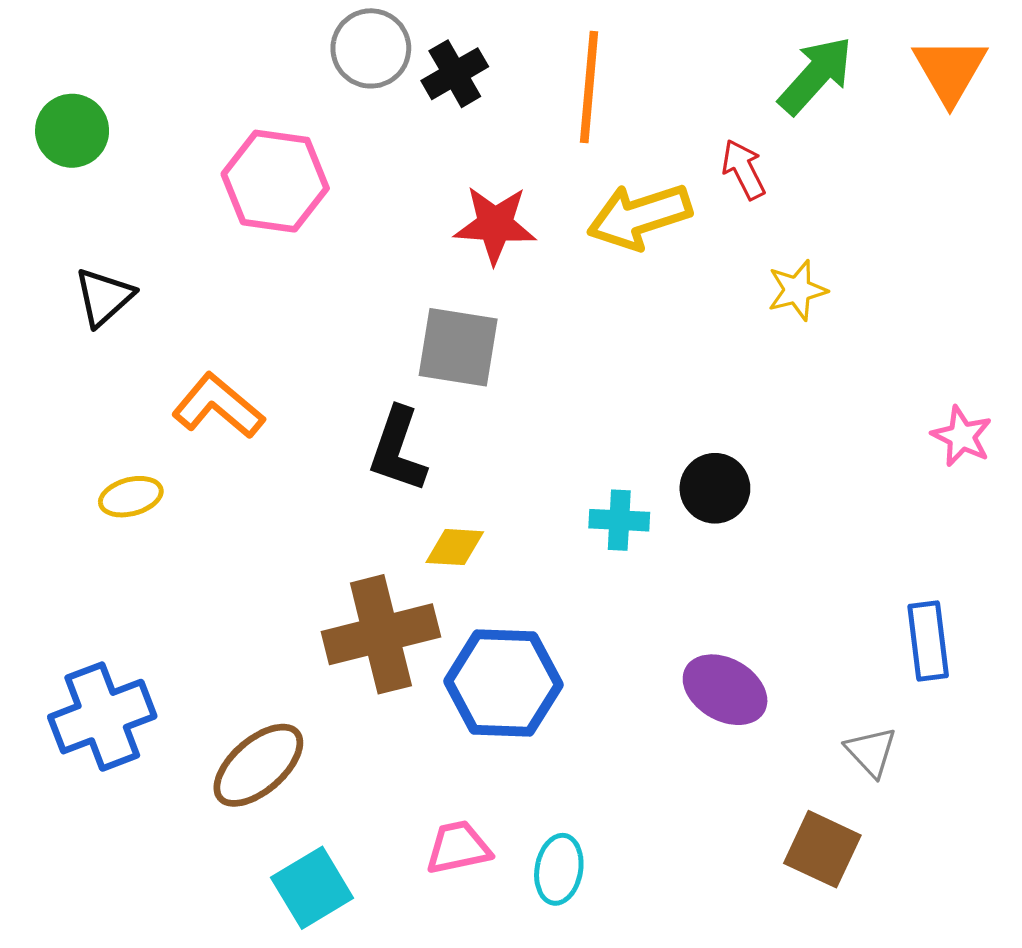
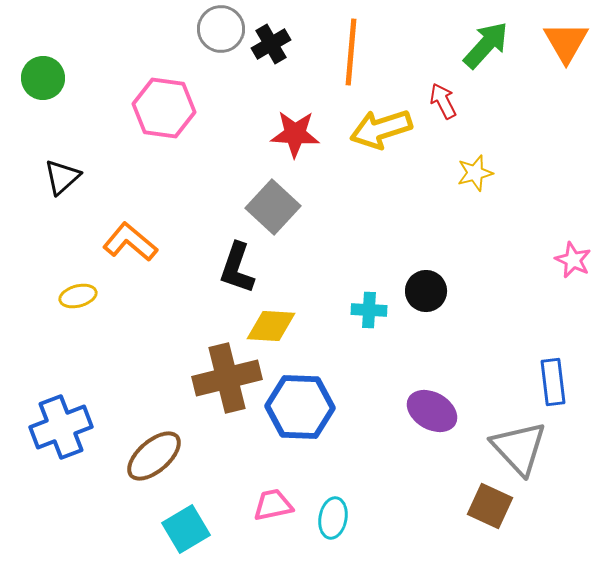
gray square: (458, 347) -> (273, 207), turned 34
yellow diamond: (455, 547) -> (271, 326), size x1.4
gray triangle: (871, 752) -> (519, 448), size x1.8

